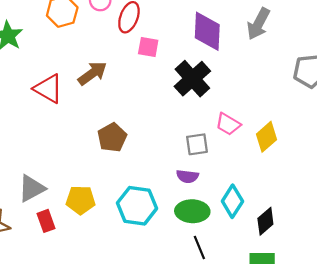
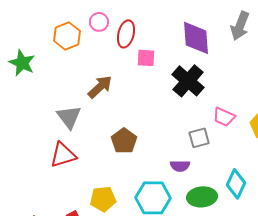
red triangle: (48, 89) -> (63, 155), moved, turned -40
purple semicircle: (187, 176) -> (180, 166), moved
gray triangle: (32, 188) -> (69, 117), moved, turned -32

